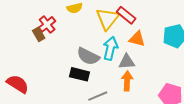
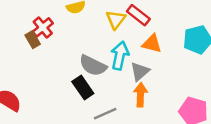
yellow triangle: (107, 19) -> (116, 20), size x0.7
gray triangle: (127, 62) -> (140, 71), turned -36
black rectangle: (80, 74) -> (83, 87), turned 42

